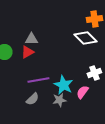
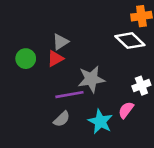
gray triangle: (31, 39) -> (60, 42), turned -32
cyan star: (63, 85) -> (100, 122), moved
gray star: (59, 100) -> (91, 79), moved, size x1.5

